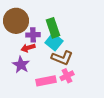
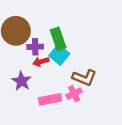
red arrow: (28, 48) -> (41, 62), moved
brown L-shape: (62, 58) -> (84, 78), moved

